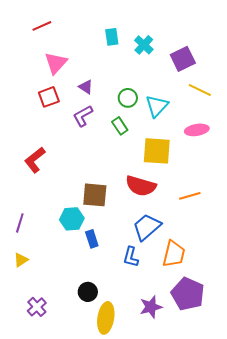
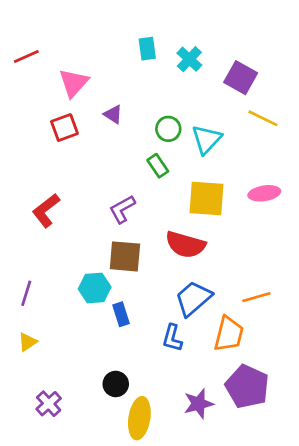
red line: (42, 26) -> (26, 57), moved
purple square: (183, 59) -> (241, 78), turned -35
purple L-shape: (83, 116) -> (122, 209), moved
pink ellipse: (197, 130) -> (264, 193), moved
orange line: (190, 196) -> (256, 297), moved

